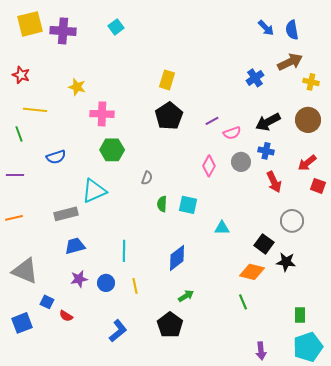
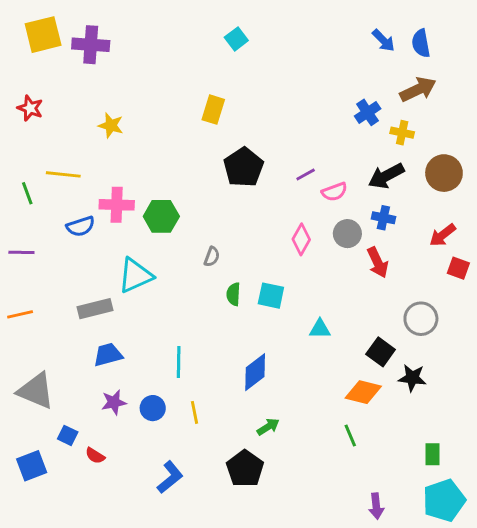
cyan square: (116, 27) -> (236, 39), moved
yellow rectangle: (167, 80) -> (213, 110), moved
yellow cross: (311, 82) -> (402, 133), moved
yellow line: (35, 110) -> (63, 174), moved
pink cross: (102, 114) -> (117, 205), moved
red arrow: (274, 182) -> (378, 262), moved

